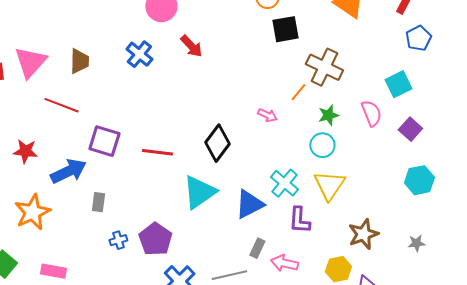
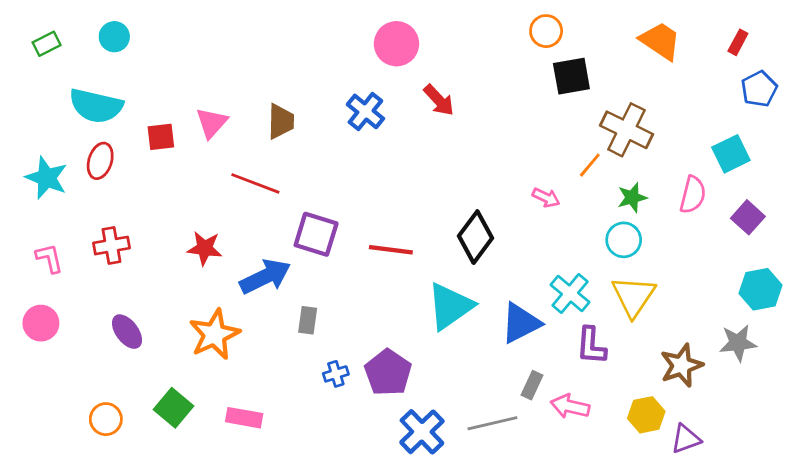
pink triangle: (30, 62) -> (212, 123), size x0.7
pink semicircle: (371, 113) -> (693, 195), turned 36
gray star: (416, 243) -> (738, 343), moved, size x1.5

